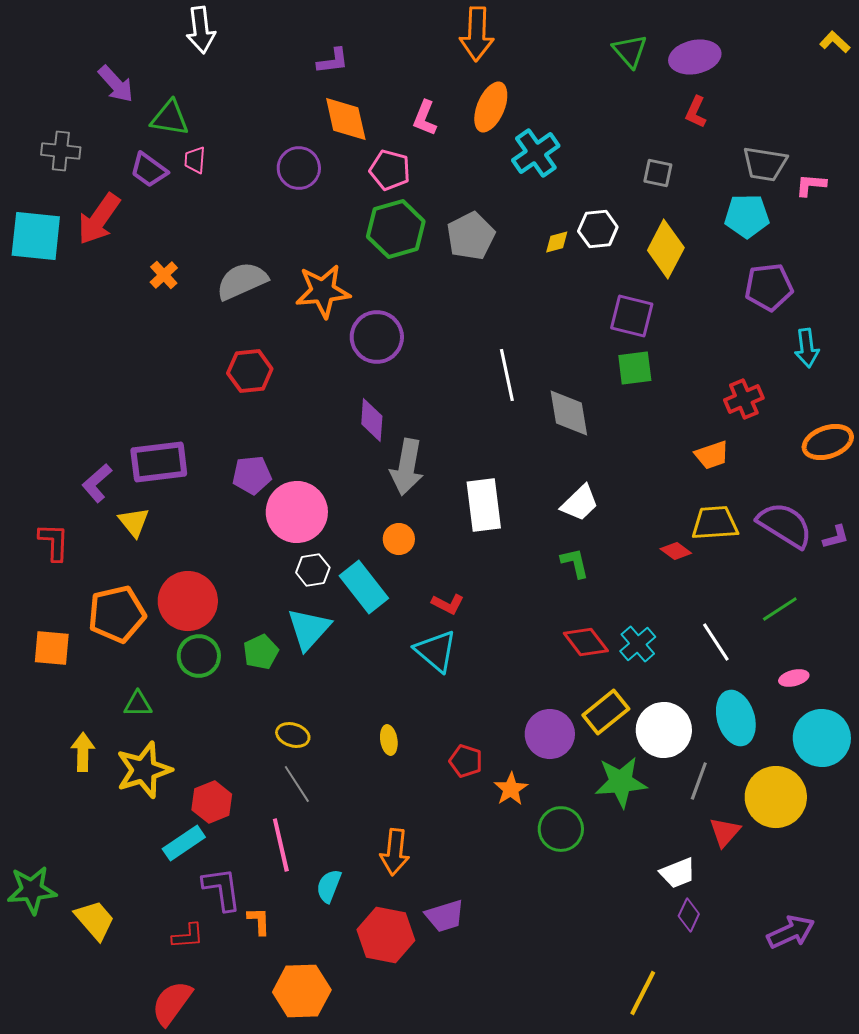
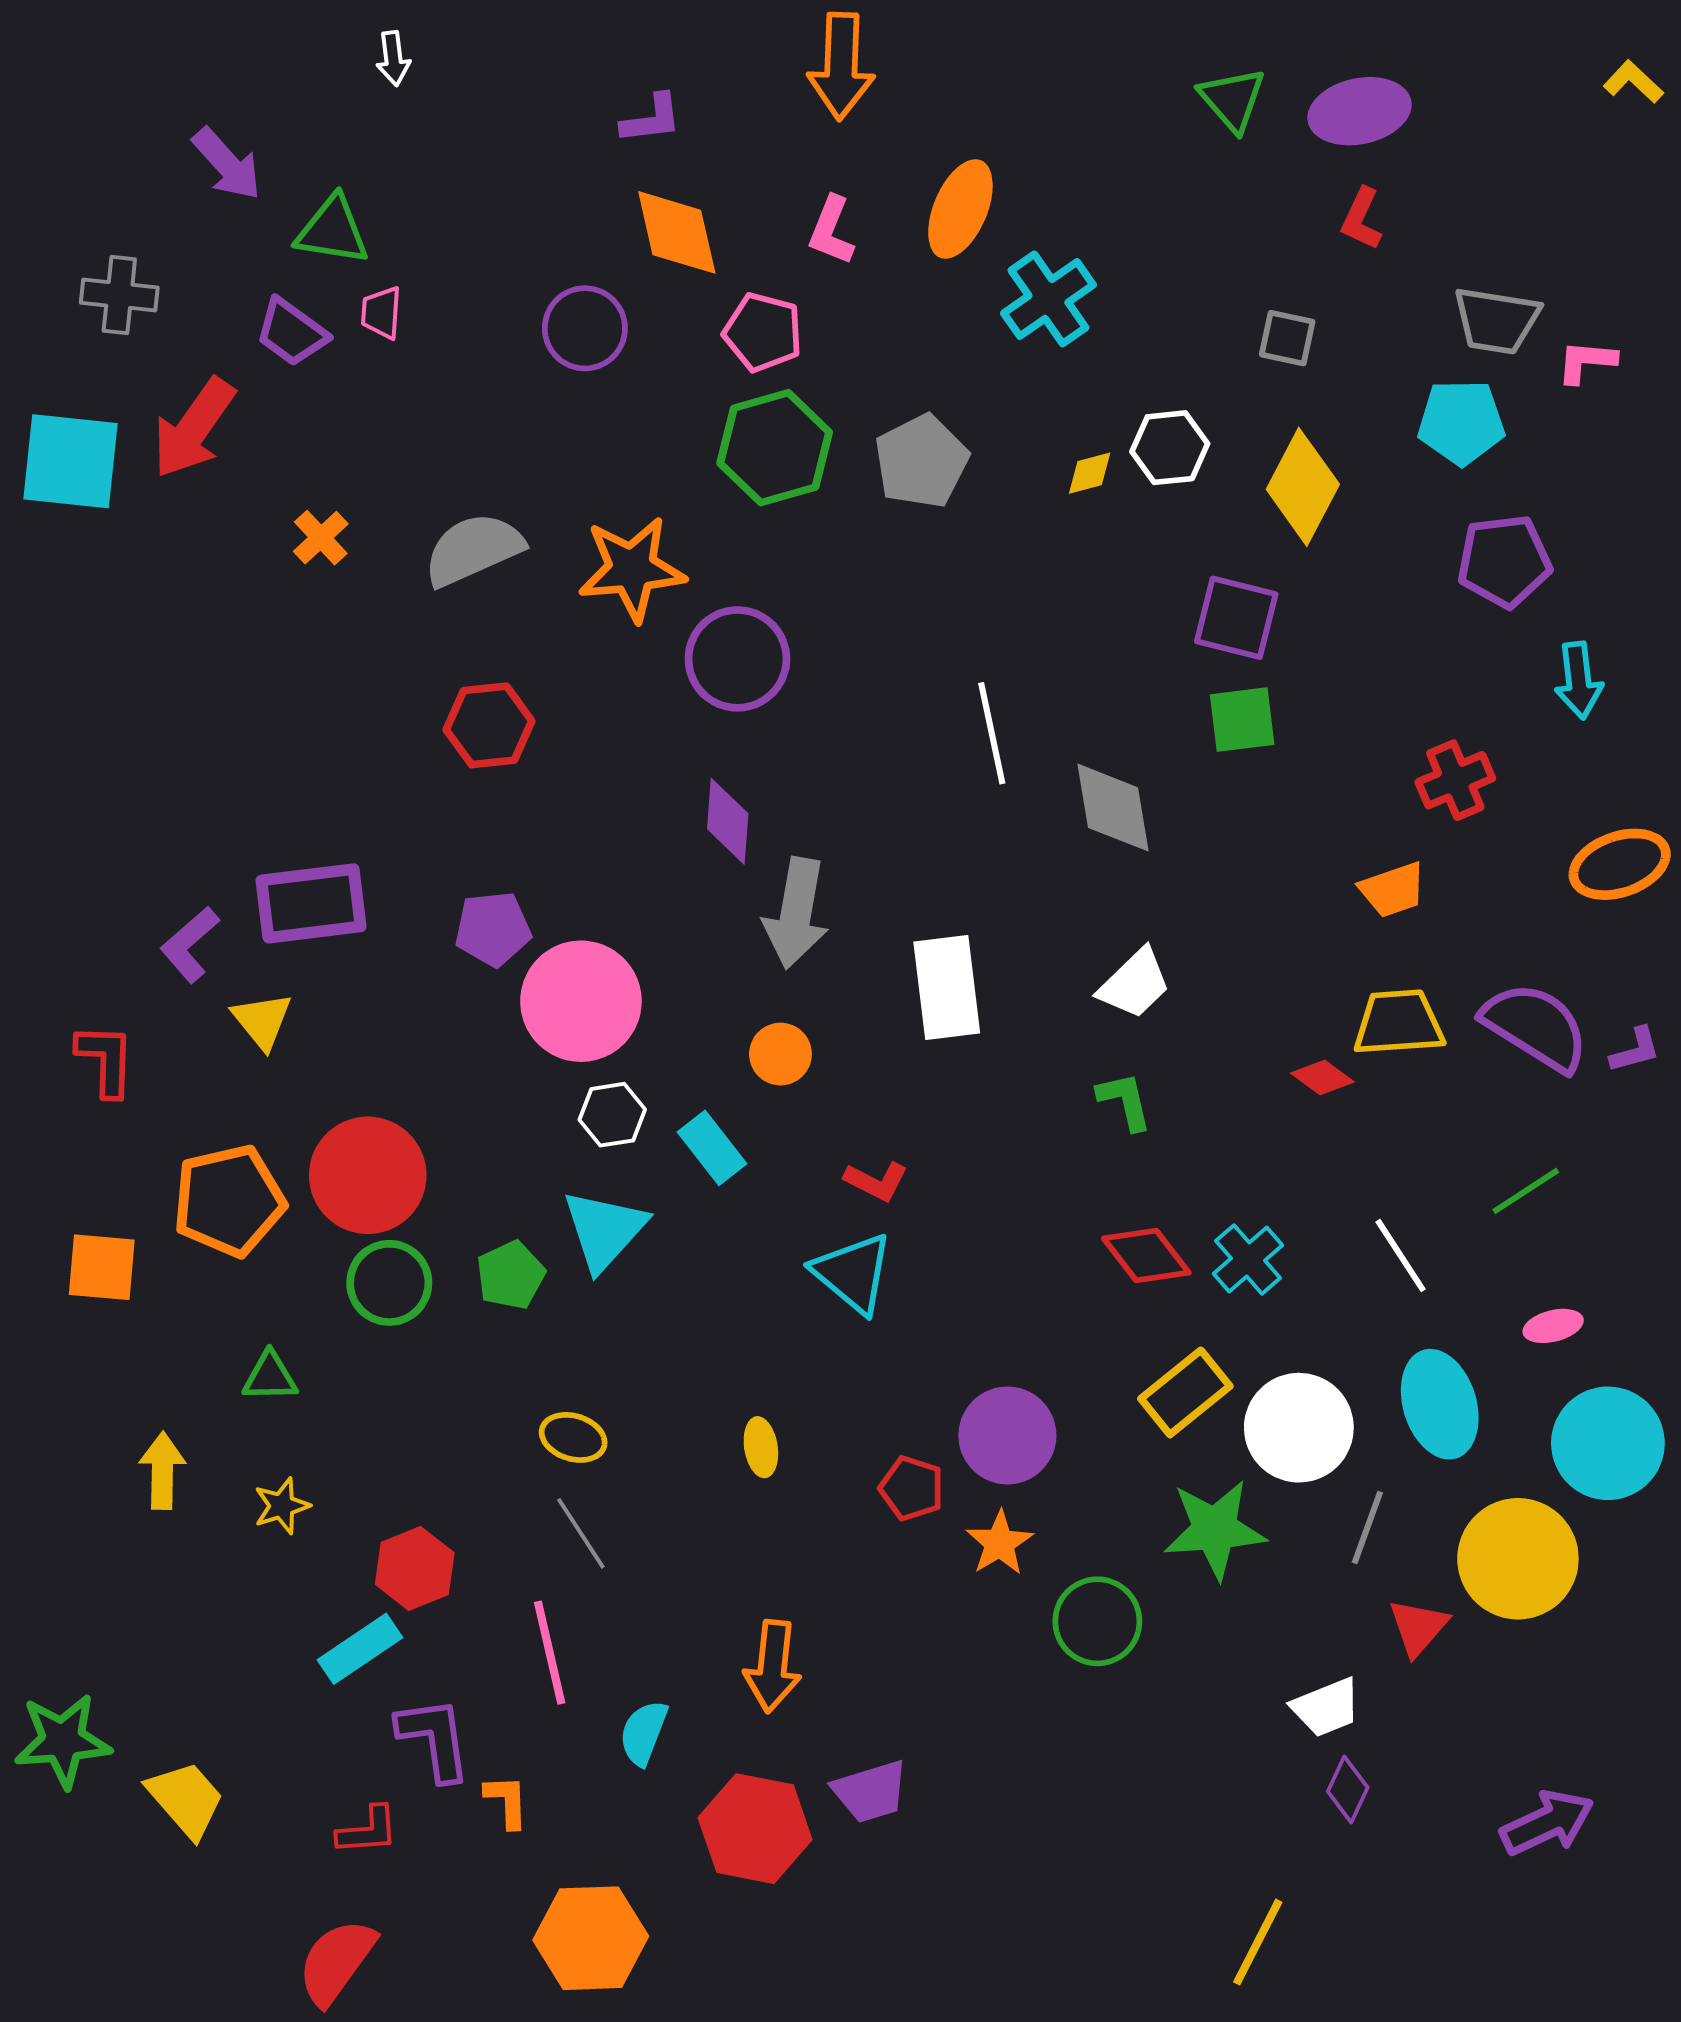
white arrow: (201, 30) -> (393, 58), size x0.6
orange arrow: (477, 34) -> (841, 66), moved
cyan rectangle: (364, 587) -> (712, 1148), size x0.7
purple circle: (550, 734) -> (1007, 1435), moved
yellow star: (144, 770) -> (282, 1506), size x0.5

